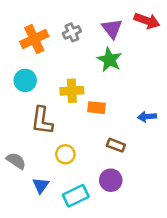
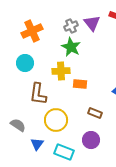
gray cross: (72, 32) -> (71, 26), moved
green star: (109, 60) -> (71, 47), moved
yellow circle: (65, 154) -> (56, 120), size x1.5
cyan rectangle: (76, 196) -> (64, 152), turned 48

